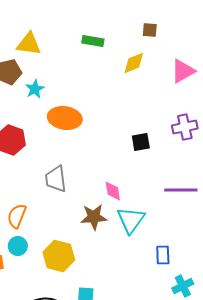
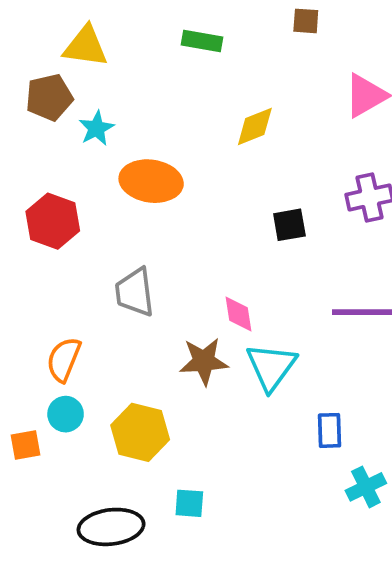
yellow diamond: (134, 63) -> (255, 127), moved

